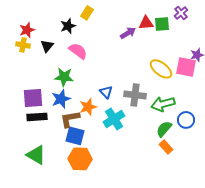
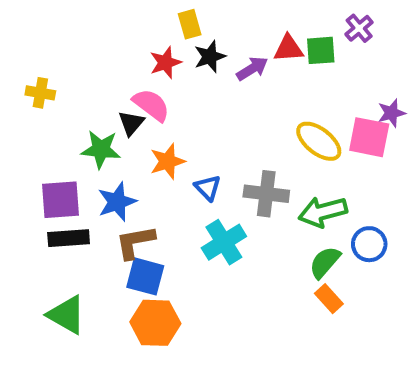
yellow rectangle: (87, 13) -> (190, 24), moved, turned -48
black star: (68, 26) -> (210, 56), moved
red star: (27, 30) -> (165, 63), moved
black triangle: (47, 46) -> (131, 123), moved
green star: (64, 77) -> (101, 149), moved
orange star: (88, 107) -> (167, 161), moved

